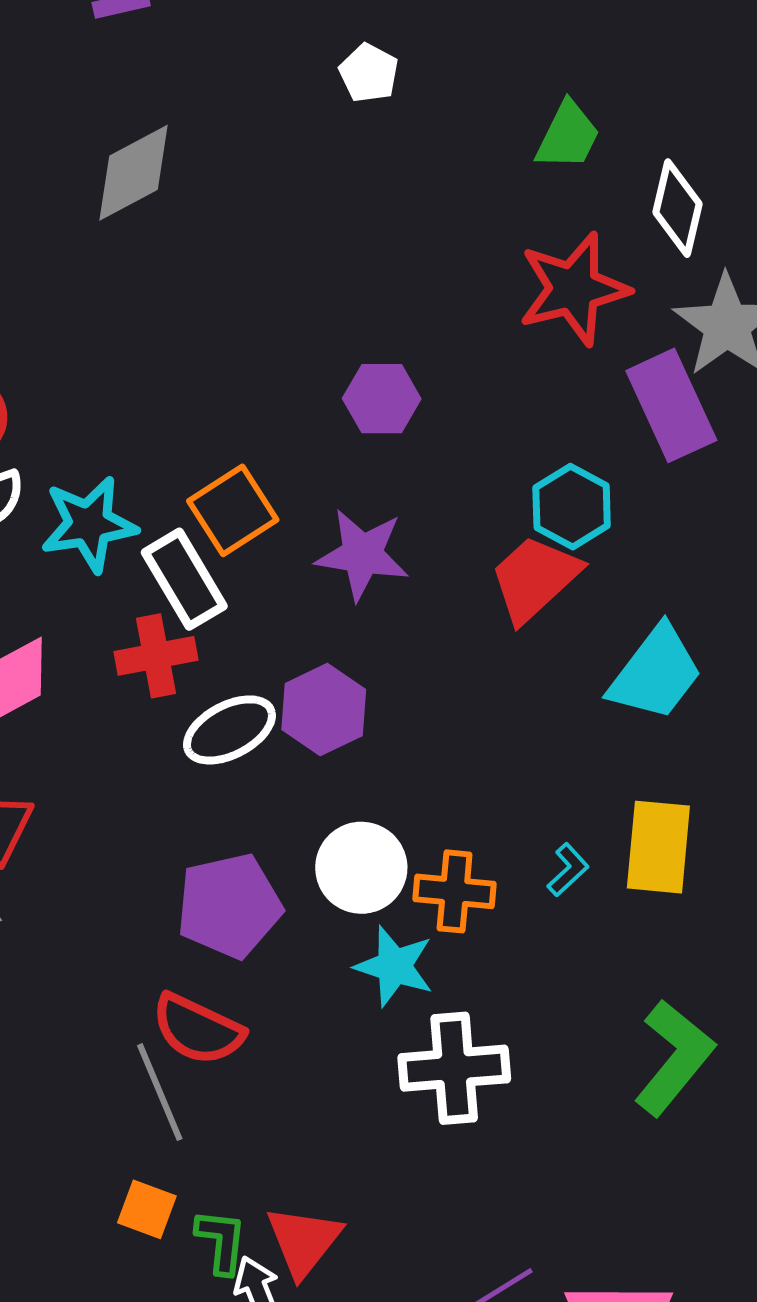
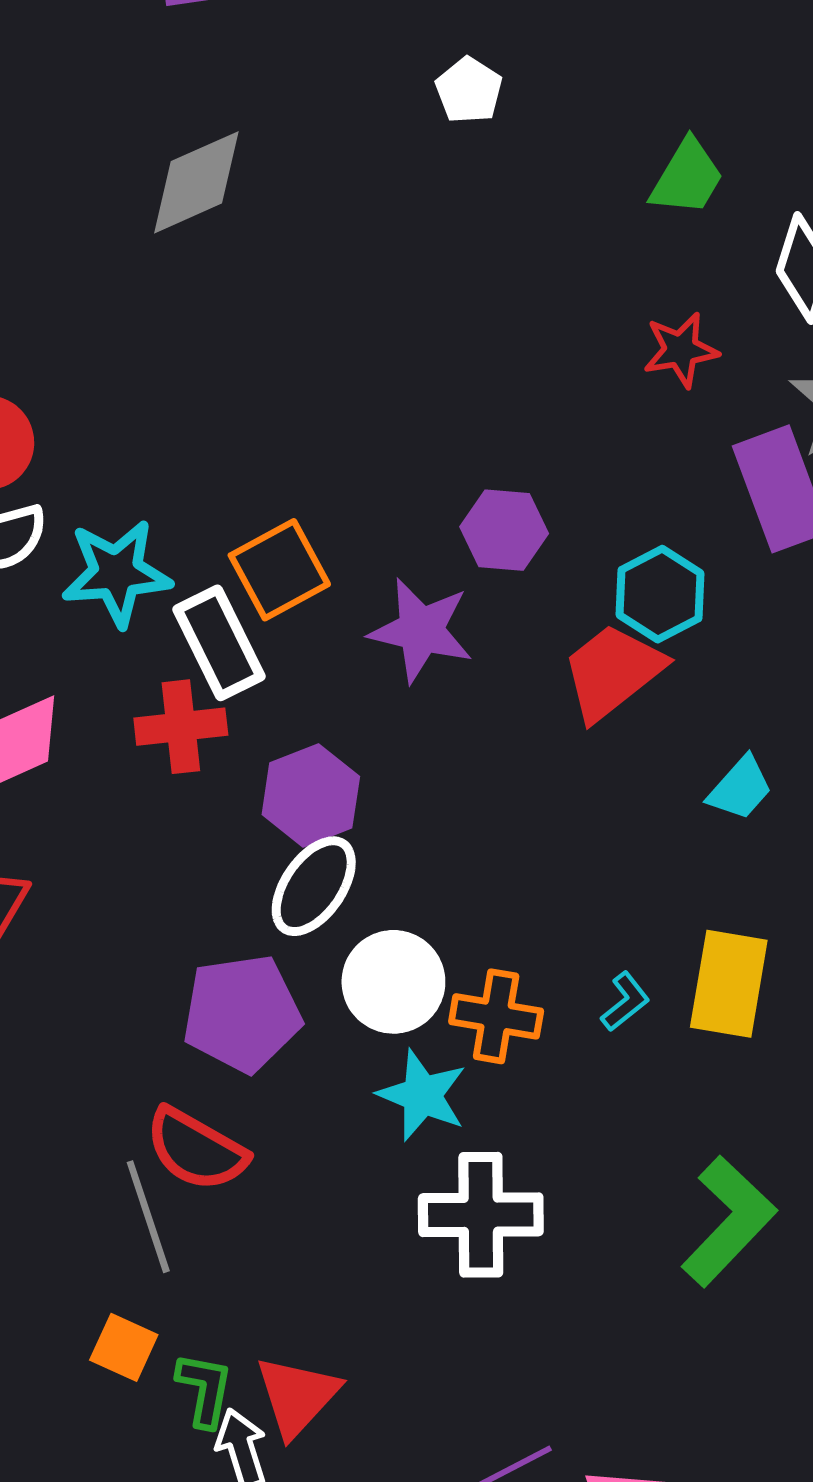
red star: (574, 289) -> (681, 350), size x0.6
purple hexagon: (382, 399) -> (504, 530), moved
cyan trapezoid: (656, 673) -> (740, 788), size x0.6
purple hexagon: (324, 710) -> (311, 795), moved
white ellipse: (229, 730) -> (314, 886), moved, turned -32

